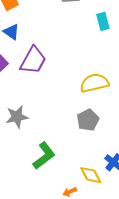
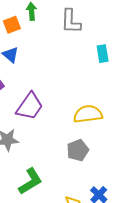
purple trapezoid: (33, 60) -> (30, 106), moved

